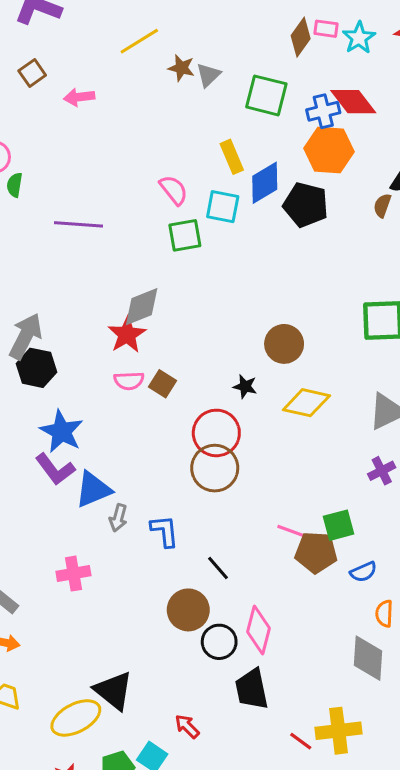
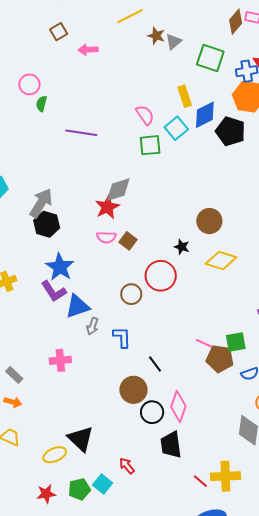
cyan square: (223, 207) -> (176, 128), turned 35
brown circle: (215, 468) -> (131, 294), moved, size x0.7
yellow ellipse: (76, 718) -> (55, 455), size x0.7

